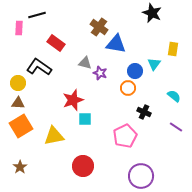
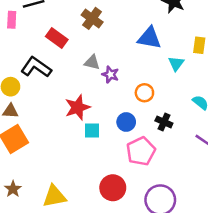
brown cross: (99, 27) -> (92, 18), moved
blue triangle: (116, 44) -> (149, 38), moved
blue circle: (135, 71) -> (126, 122), moved
yellow triangle: (54, 136) -> (54, 196), moved
red circle: (83, 166) -> (113, 188), moved

